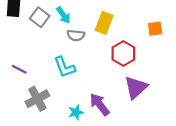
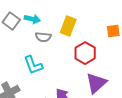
cyan arrow: (63, 15) -> (32, 19), turned -42

